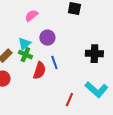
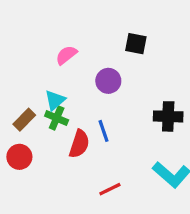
purple circle: (47, 38) -> (108, 81), moved
red line: (69, 100) -> (110, 189), moved, turned 40

